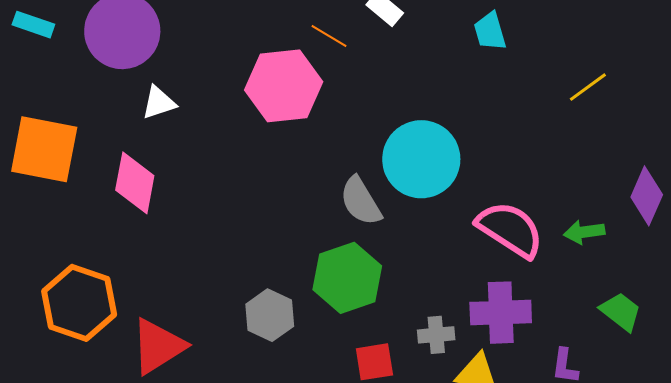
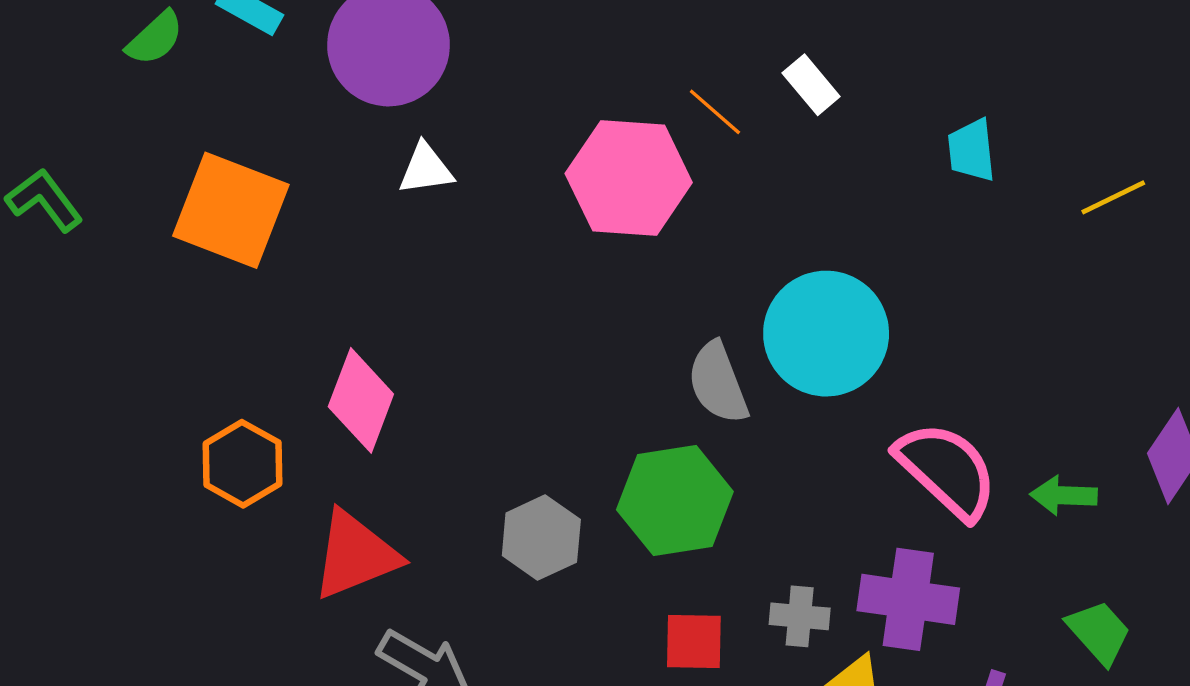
yellow line: (588, 87) -> (1113, 197), moved
pink diamond: (135, 183) -> (361, 400), moved
orange hexagon: (79, 303) -> (243, 464), size x0.7

